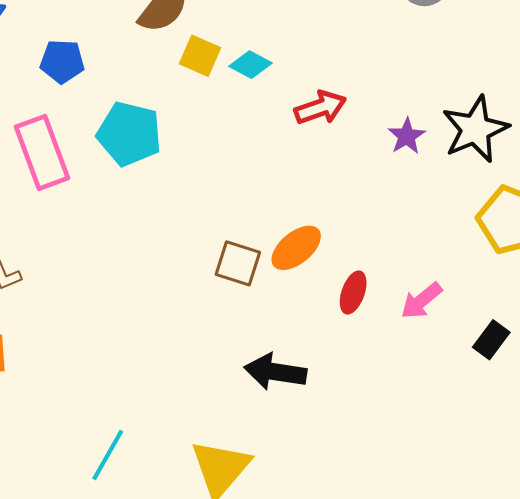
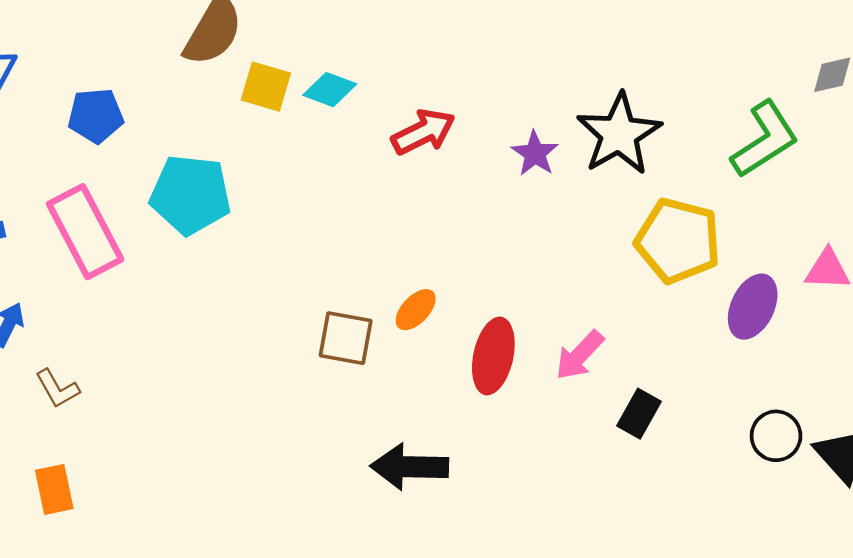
orange ellipse: (296, 248) -> (416, 310), size x0.7
red ellipse: (353, 293) -> (493, 356), size x1.4
black rectangle: (491, 340) -> (639, 414), moved

